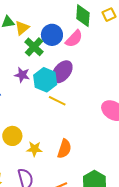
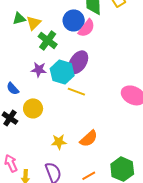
blue circle: (52, 35) -> (74, 20), moved
yellow circle: (12, 136) -> (33, 108), moved
orange semicircle: (64, 149) -> (89, 139), turned 36

